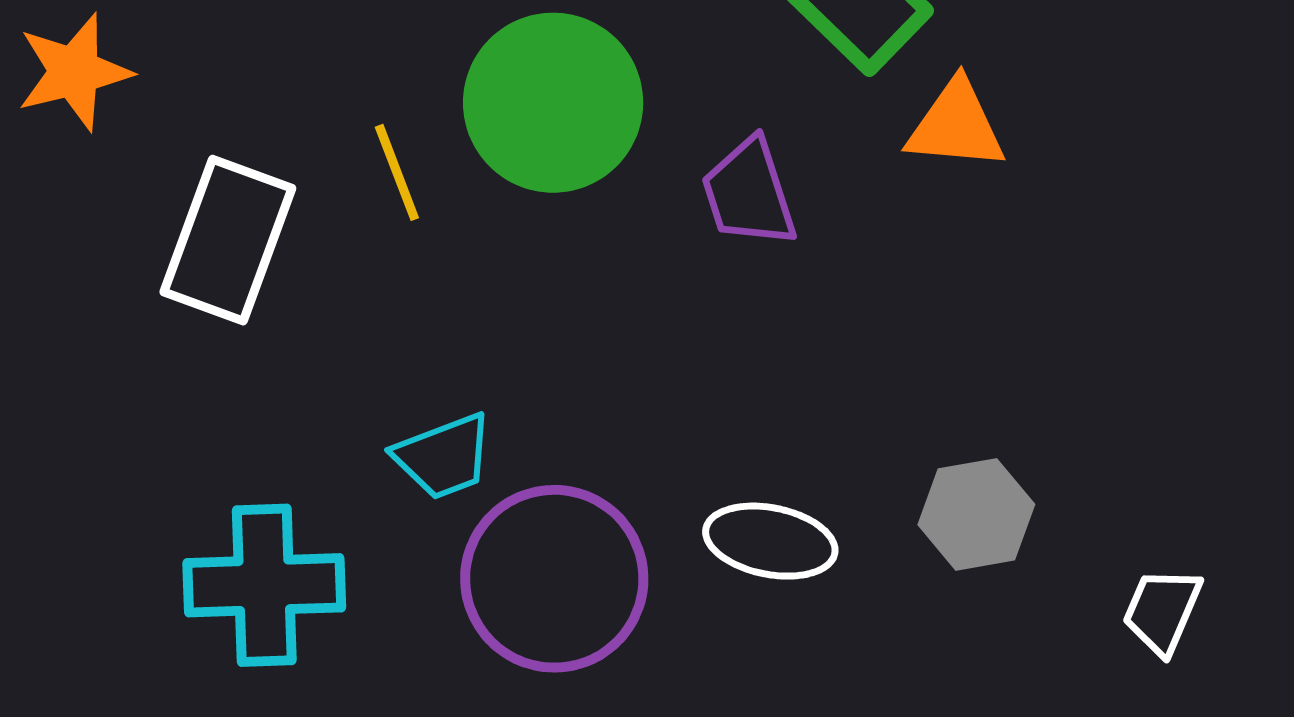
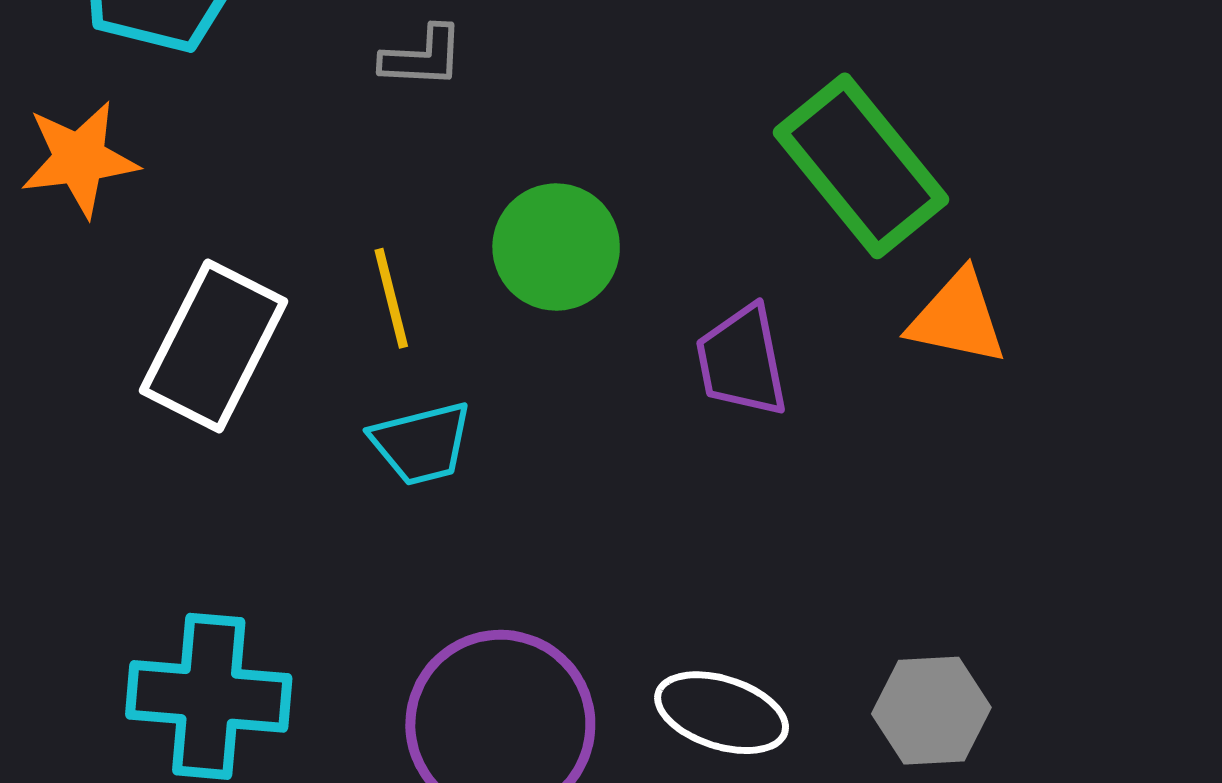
green circle: (553, 103) -> (556, 247), size x0.7
cyan trapezoid: (443, 457) -> (421, 443), moved

